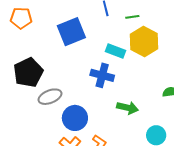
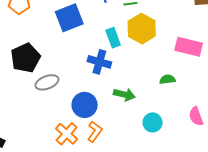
cyan rectangle: (115, 51) -> (113, 38), turned 48
blue circle: (75, 118) -> (85, 105), moved

